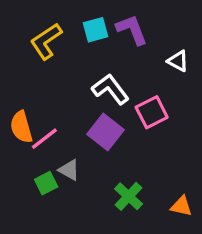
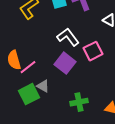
green square: (46, 183) -> (29, 94), size x1.5
green cross: (129, 196) -> (79, 102), turned 36

